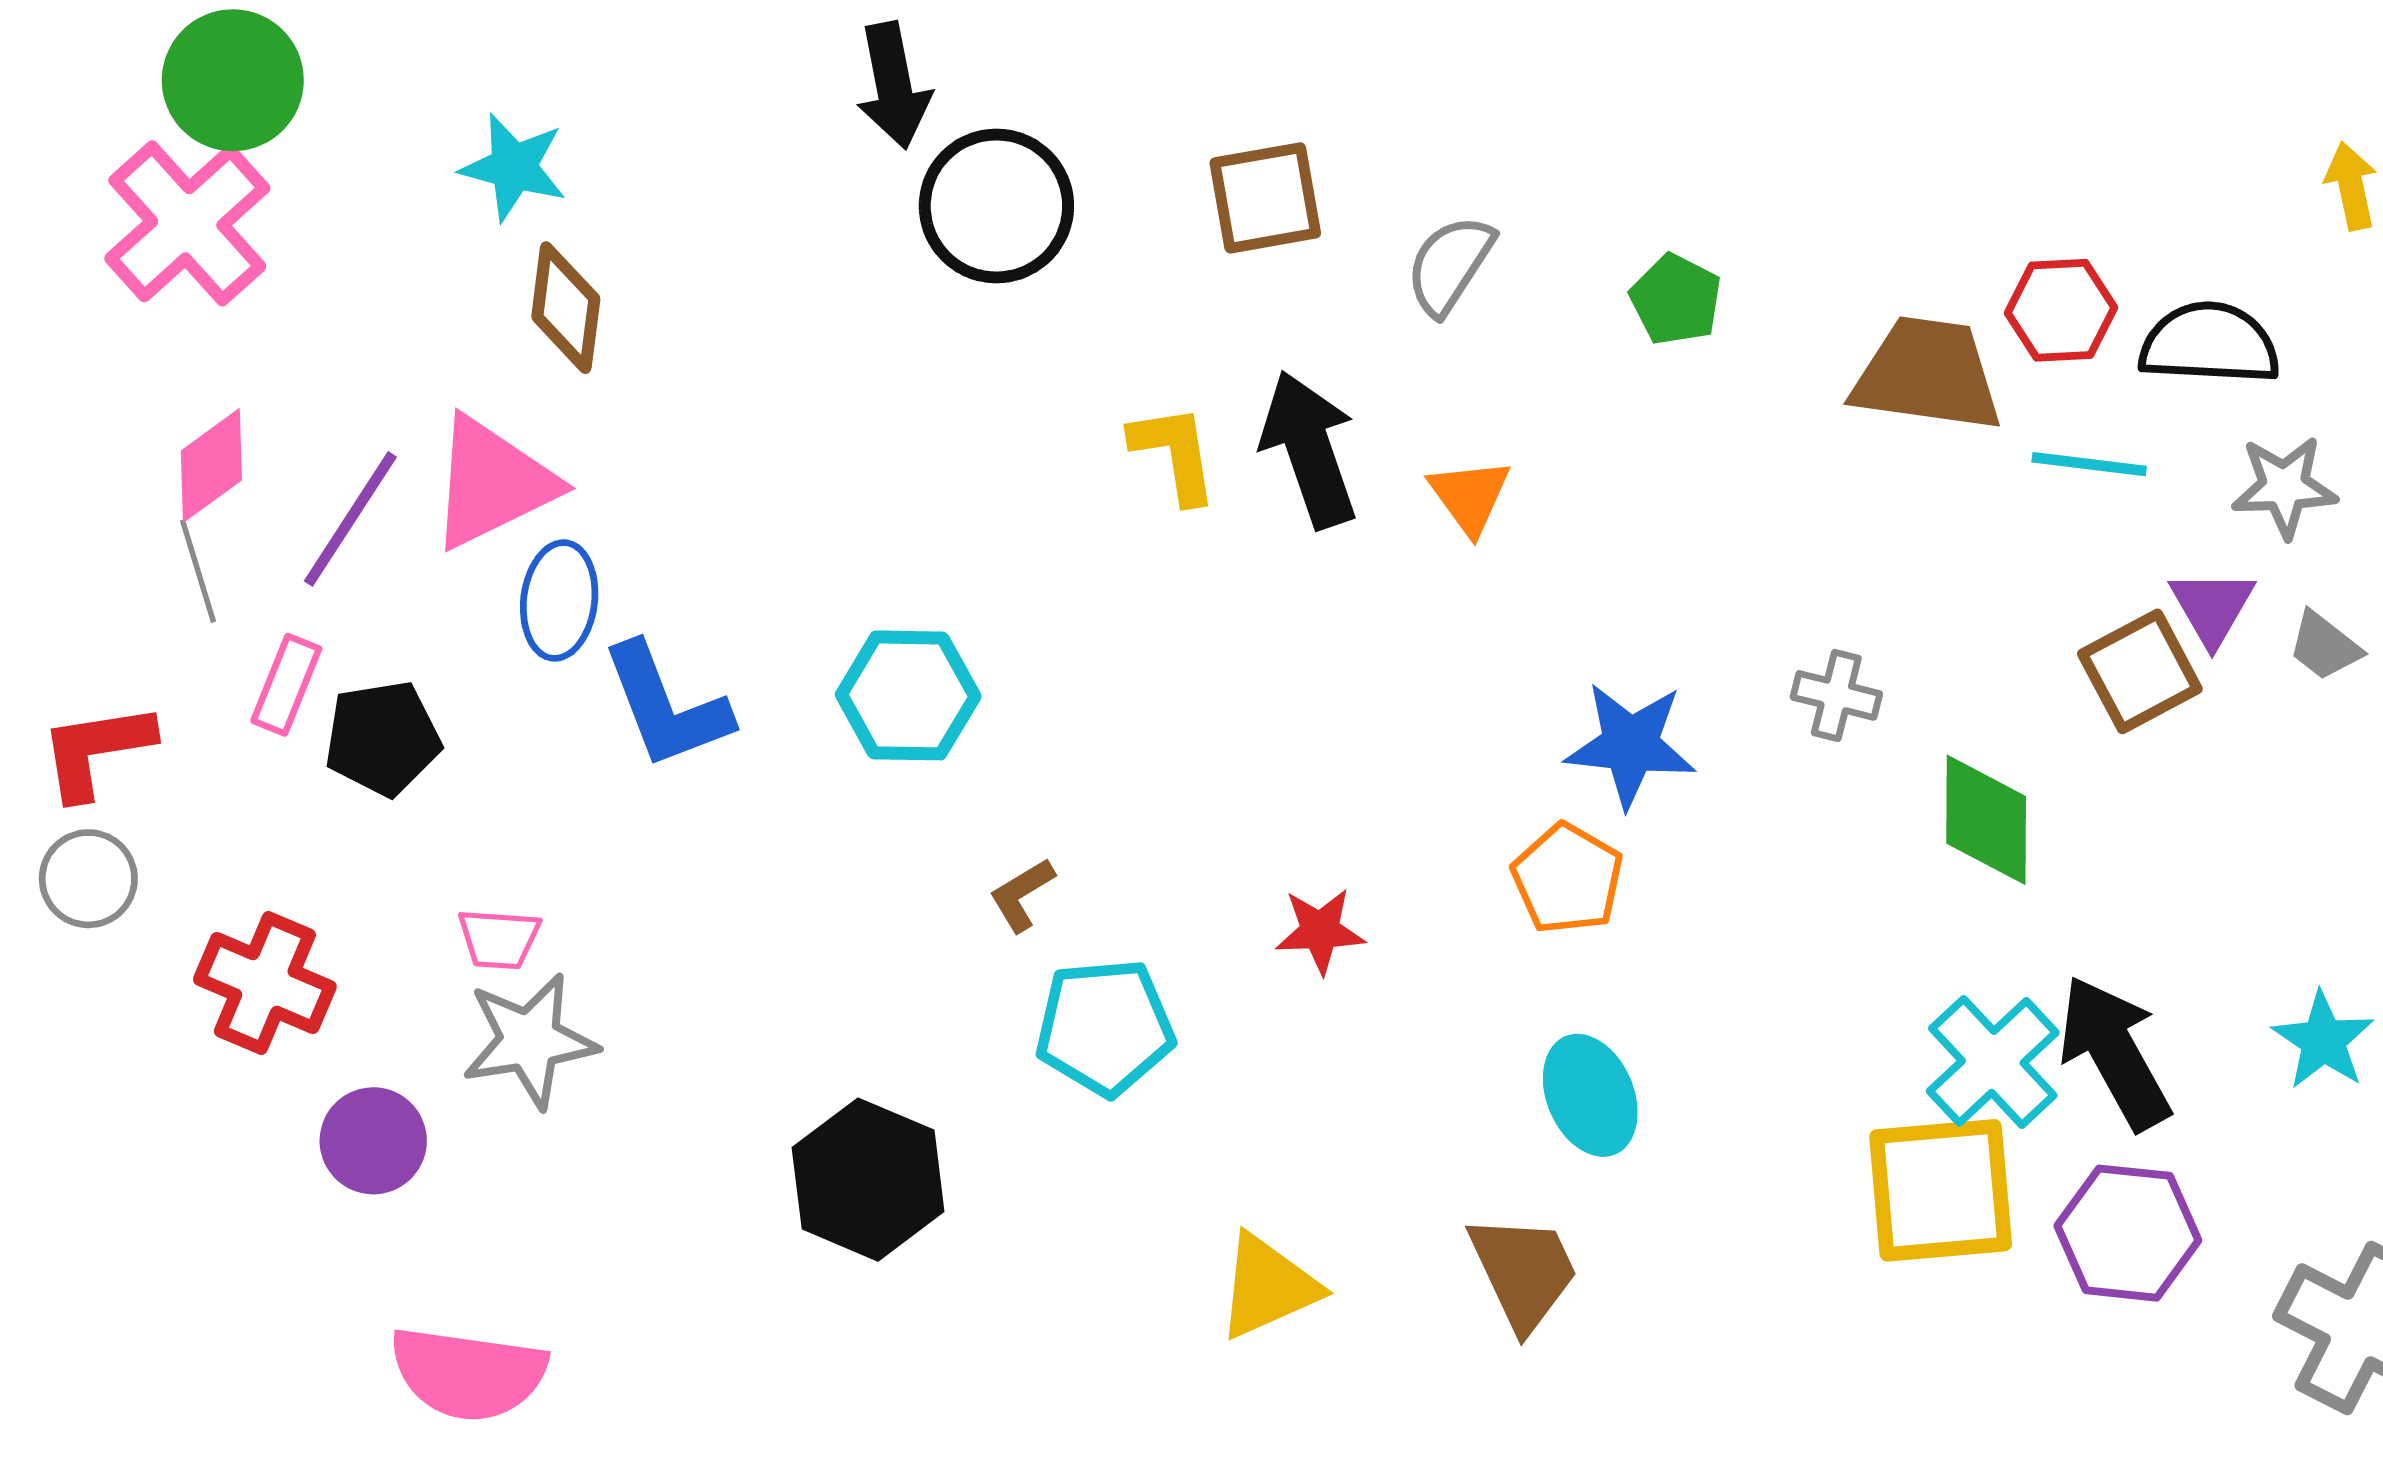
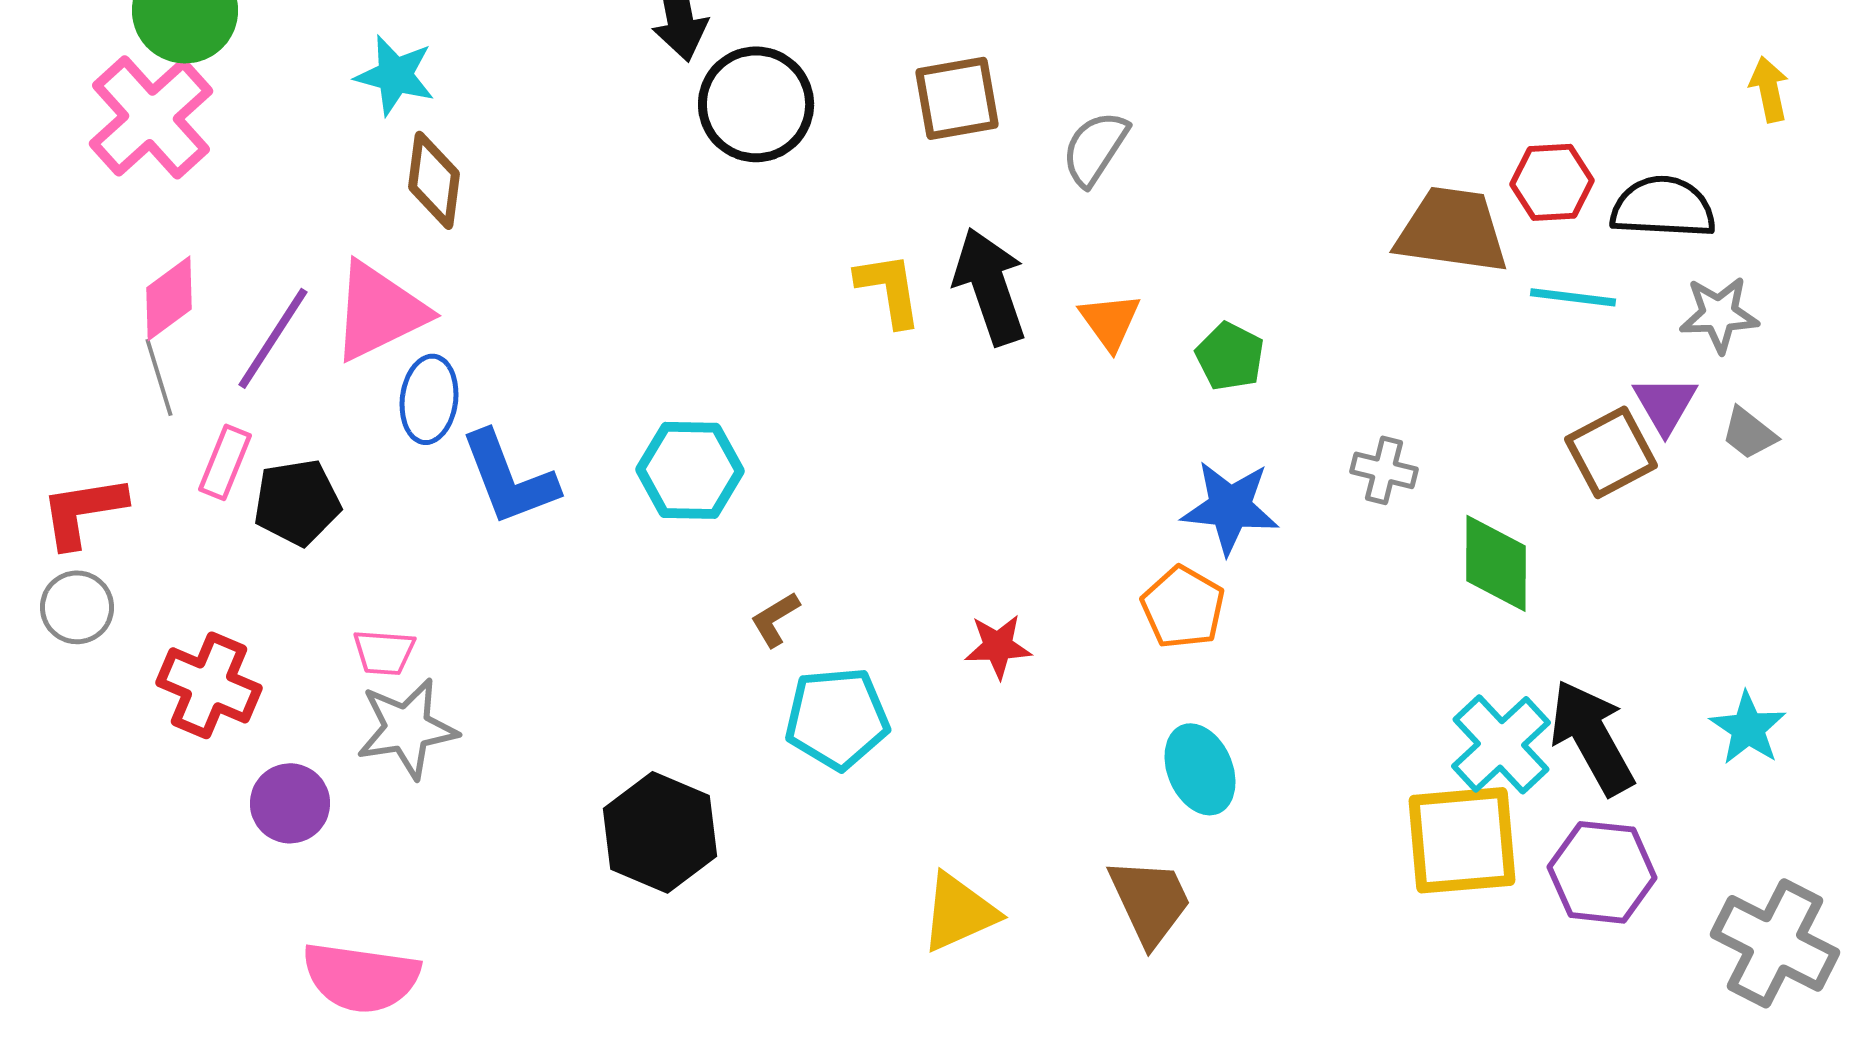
green pentagon: (1676, 300) -> (1230, 356), moved

